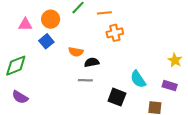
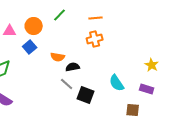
orange line: (104, 13) -> (96, 18), moved
gray line: (85, 80) -> (67, 84), turned 40
black square: (117, 97) -> (86, 95), moved

